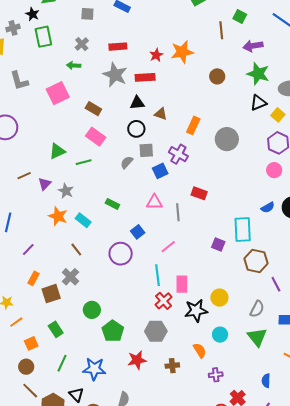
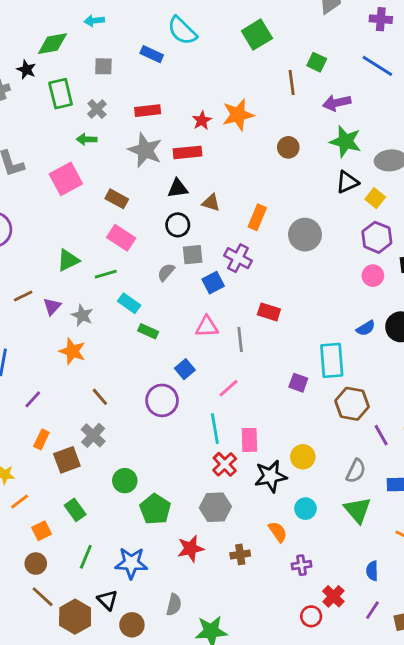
green rectangle: (43, 37) -> (61, 94), moved
cyan rectangle: (83, 220) -> (129, 303), moved

